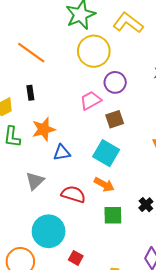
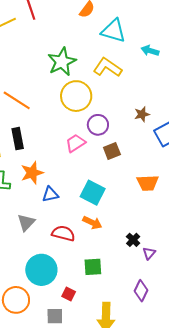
black rectangle: (30, 93) -> (18, 139), size x1.5
brown square: (115, 119) -> (112, 151), moved
green square: (113, 215) -> (93, 267), moved

